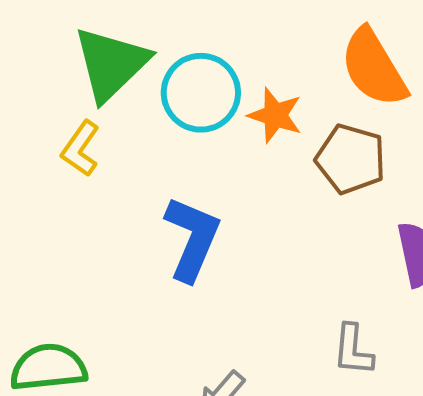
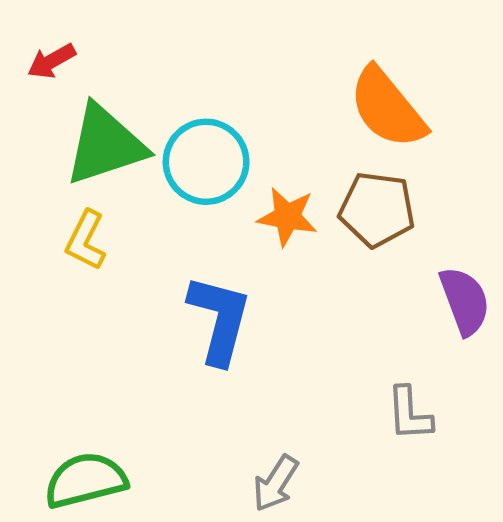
green triangle: (111, 64) -> (105, 145), turned 34
orange star: (275, 115) -> (287, 217), moved

